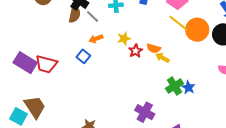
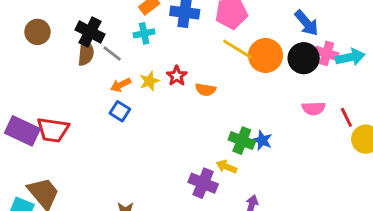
yellow star: (124, 38) -> (149, 81), moved
red star: (136, 51) -> (177, 76), moved
blue square: (83, 56) -> (120, 111), moved
yellow arrow: (162, 58) -> (226, 167), moved
green cross: (175, 86) -> (242, 141), turned -30

